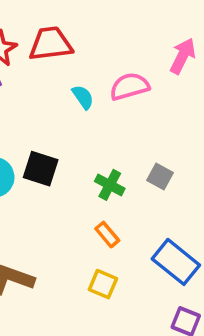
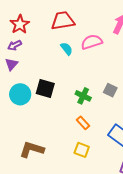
red trapezoid: (51, 44) -> (63, 21), moved

